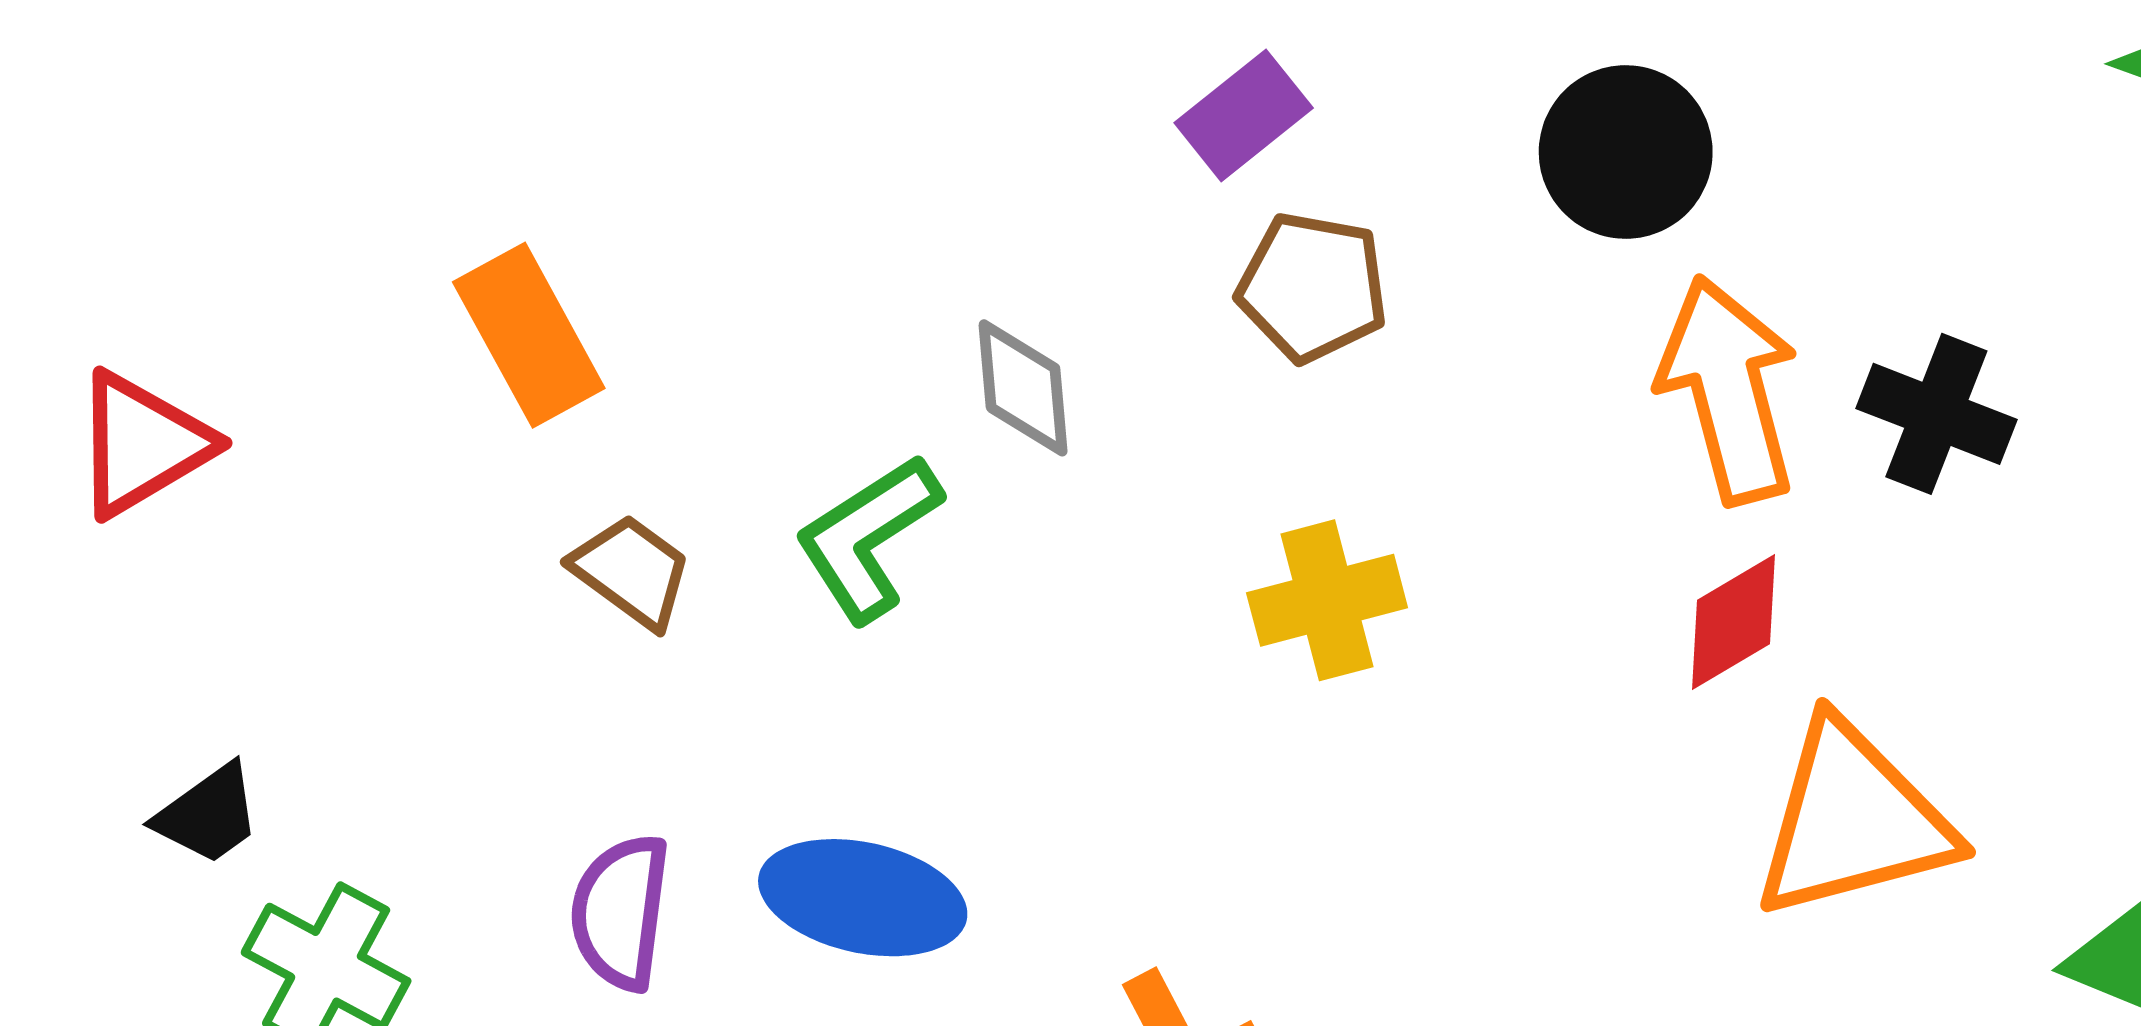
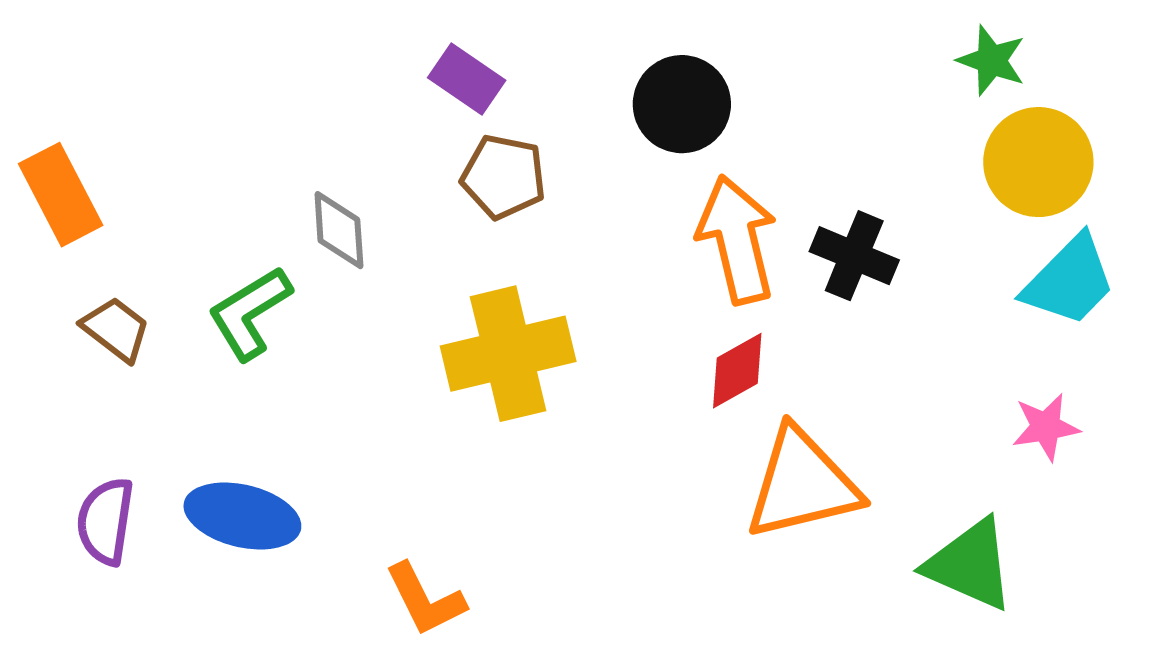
purple rectangle: (1244, 115) -> (467, 79), turned 72
yellow cross: (1327, 600) -> (508, 354), size x1.5

